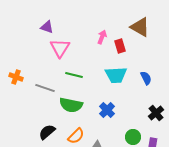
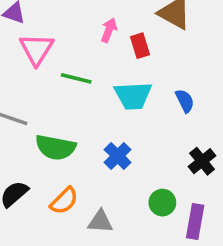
green line: (74, 75) -> (76, 78), moved

